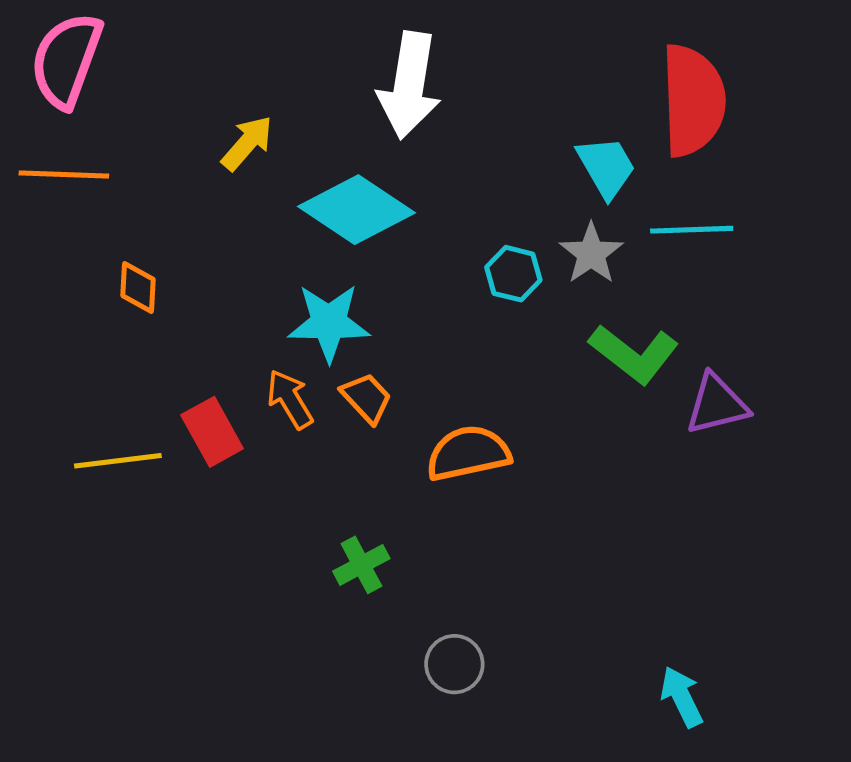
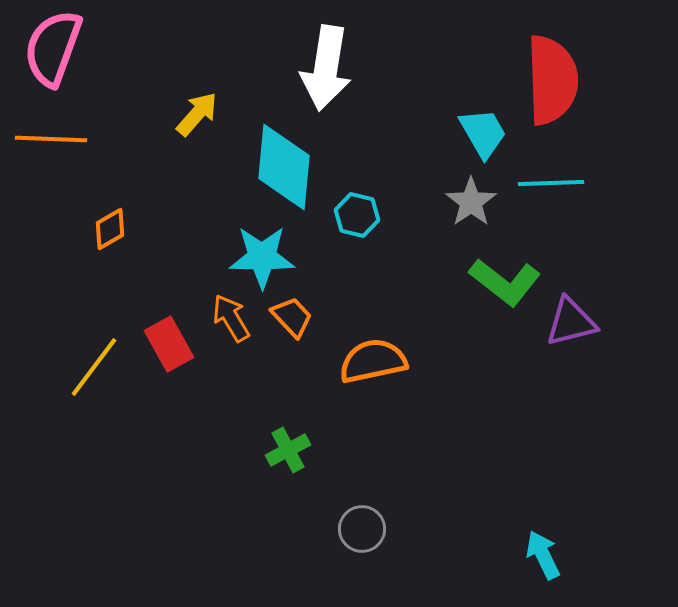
cyan diamond: (356, 210) -> (284, 167), turned 62
cyan hexagon: (513, 274) -> (357, 215), moved
orange diamond: (138, 287) -> (110, 229), turned 57
yellow line: (118, 461) -> (94, 367), turned -46

